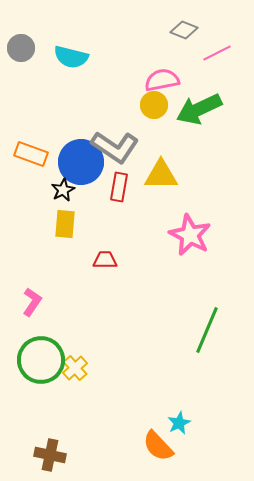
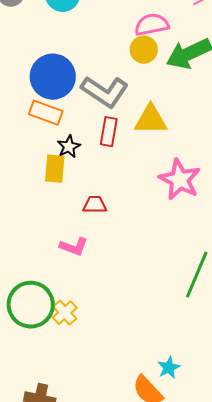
orange rectangle: (31, 154) -> (46, 113), moved
blue circle: (81, 162) -> (53, 77), moved
black star: (63, 190) -> (69, 147), moved
pink L-shape: (32, 302) -> (74, 247), moved, turned 76

